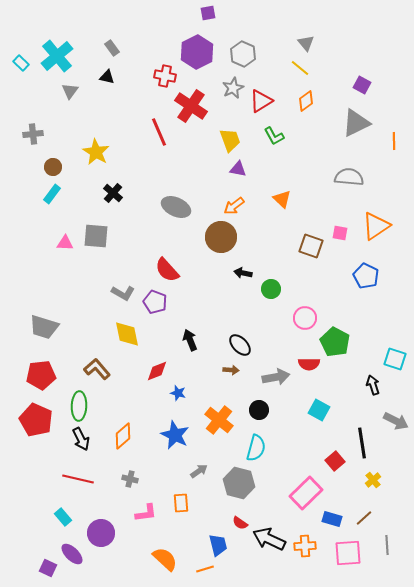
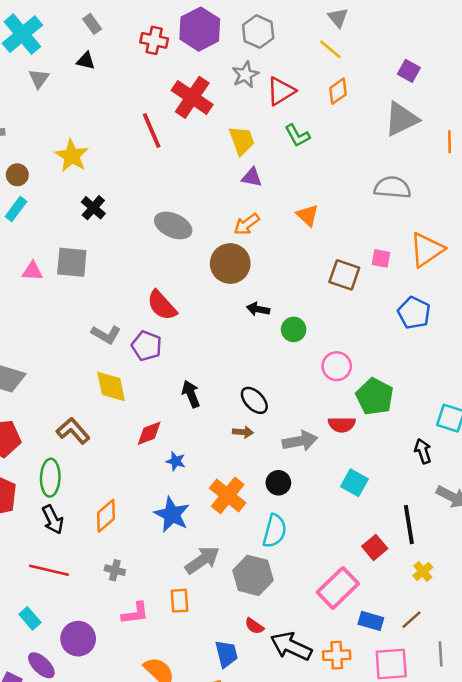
red cross: (165, 76) -> (154, 40), moved
gray arrow: (199, 471) -> (202, 560), size x1.6

